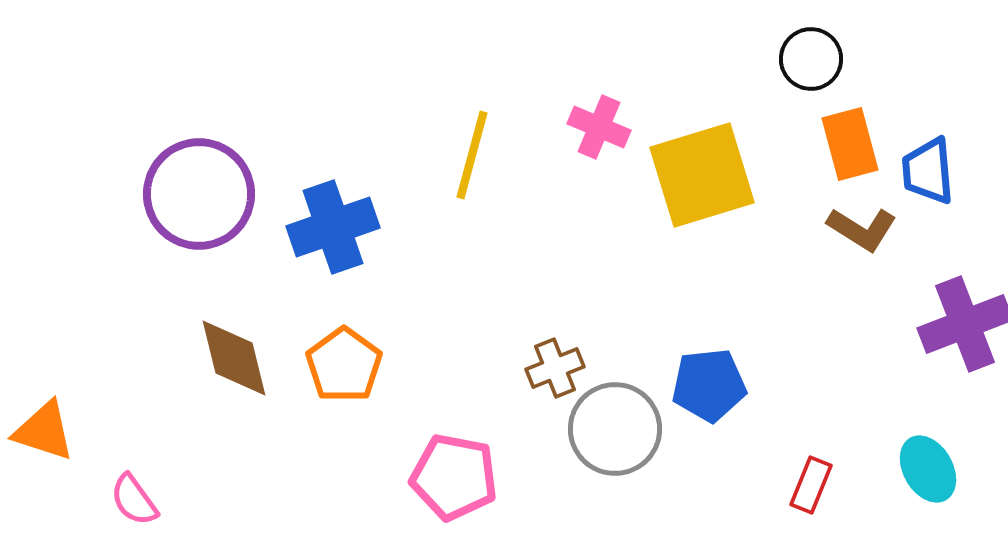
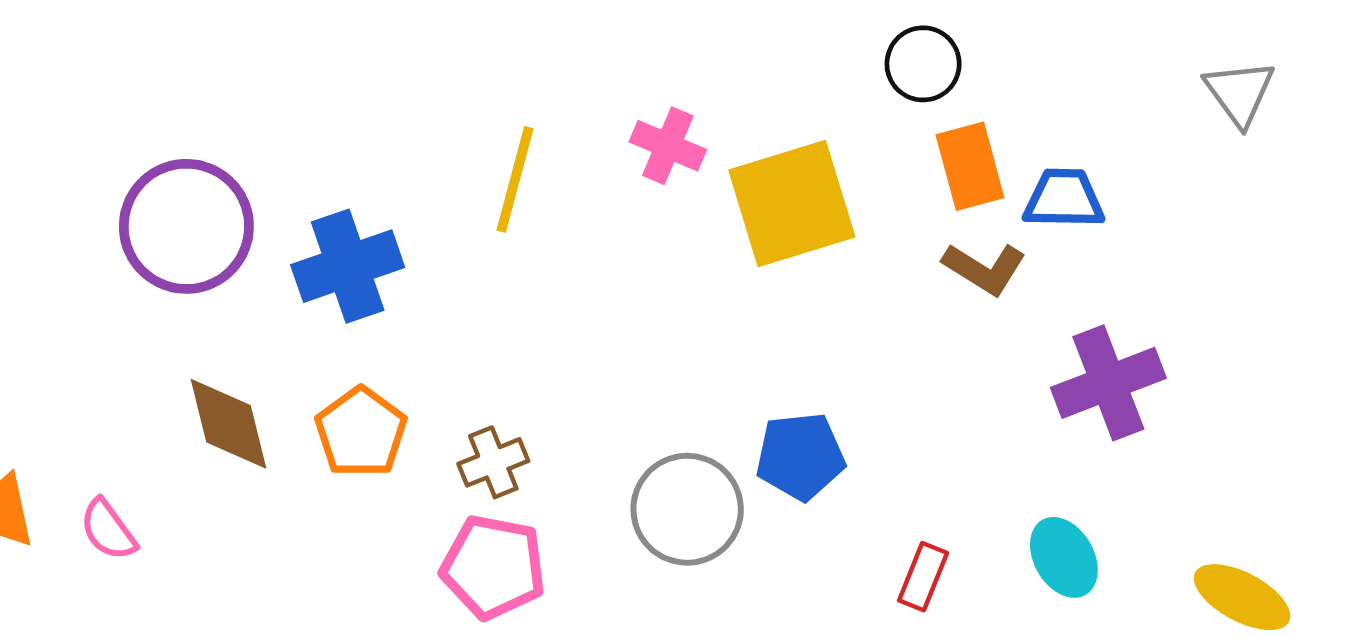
blue trapezoid: (928, 171) -> (1064, 199), turned 96
brown cross: (555, 368) -> (493, 462), moved
pink semicircle: (134, 500) -> (108, 530), moved

